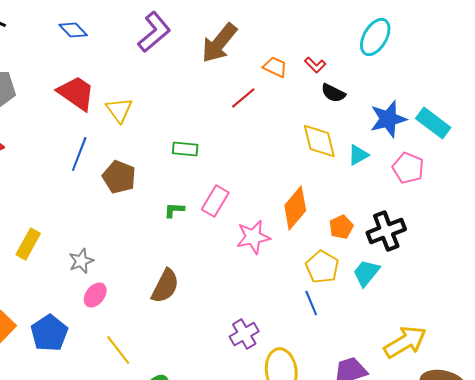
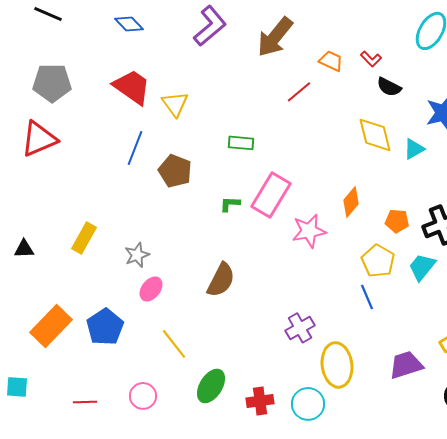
pink rectangle: (215, 201) -> (271, 195), size x1.4
orange diamond: (295, 208) -> (351, 202), size x0.7
orange pentagon: (341, 227) -> (397, 221), turned 30

